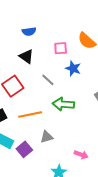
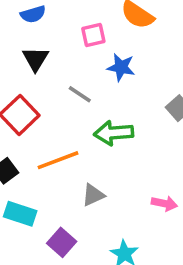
black triangle: (26, 56) -> (35, 59), turned 35
purple square: (24, 149) -> (62, 242), moved
pink arrow: (81, 155) -> (164, 203), moved

